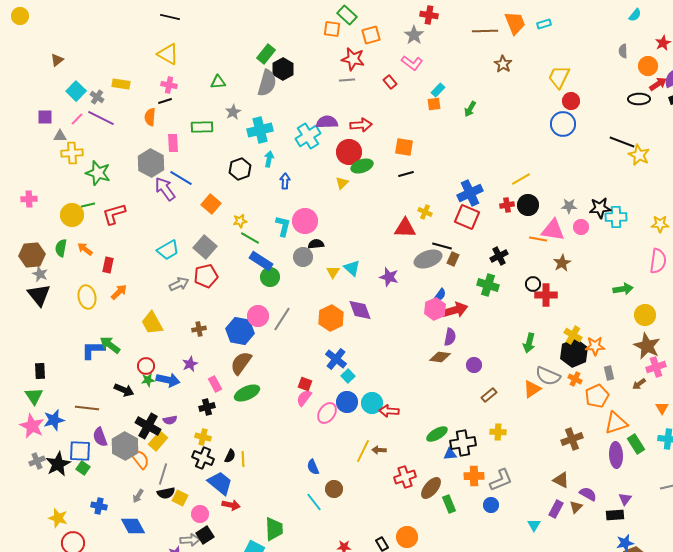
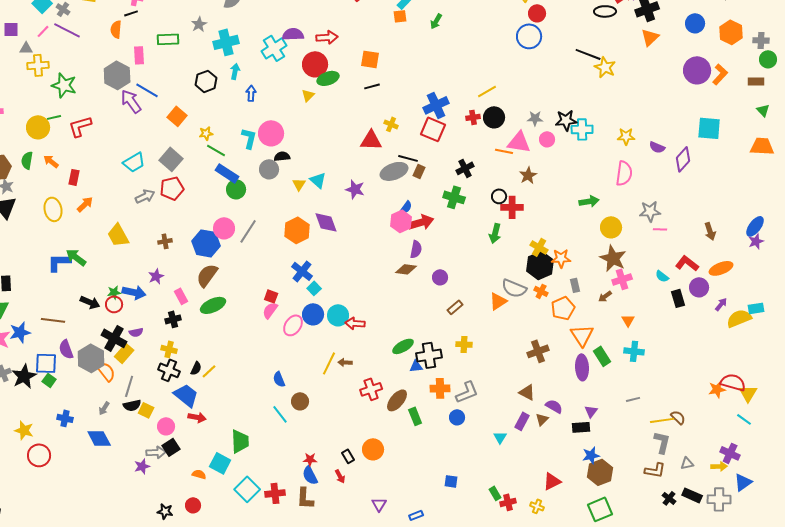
green arrow: (529, 343) -> (495, 233), moved
red circle: (146, 366) -> (114, 304), moved
orange triangle: (616, 423) -> (582, 335), turned -45
yellow line: (243, 459) -> (209, 371), turned 49

